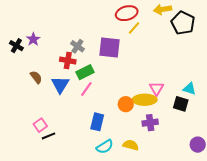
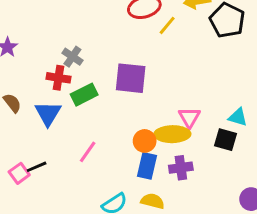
yellow line: (134, 28) -> (167, 25), moved
purple square: (109, 48) -> (131, 78), moved
pink line: (86, 89) -> (88, 152), moved
blue rectangle: (97, 122) -> (147, 166), moved
black line: (48, 136) -> (37, 167), moved

